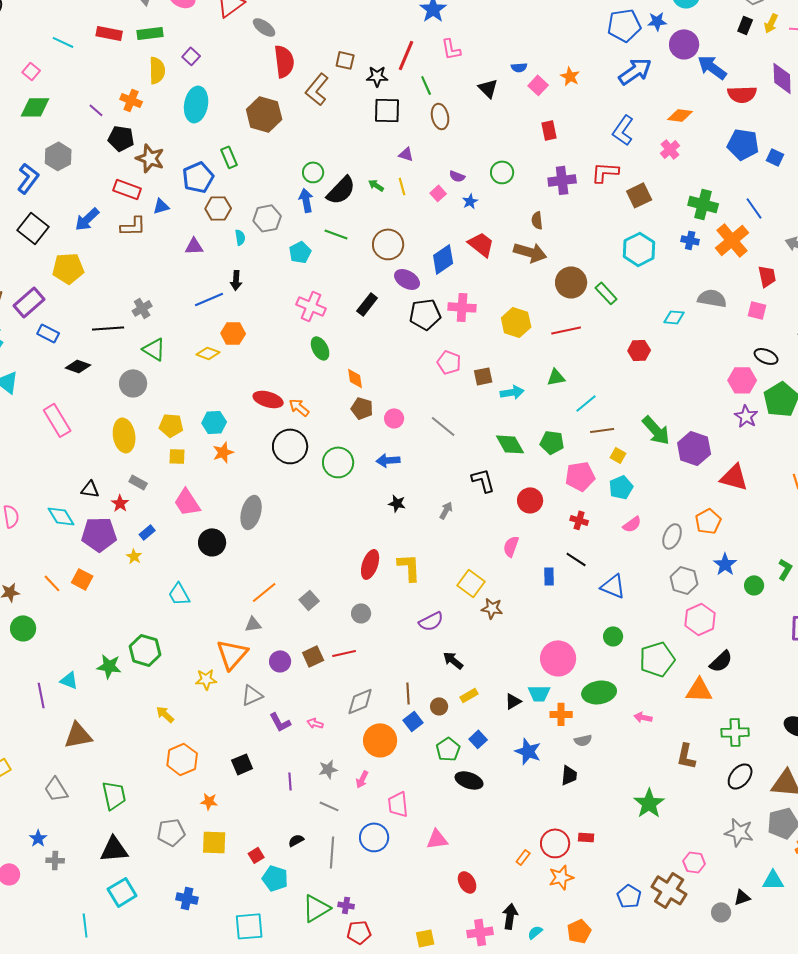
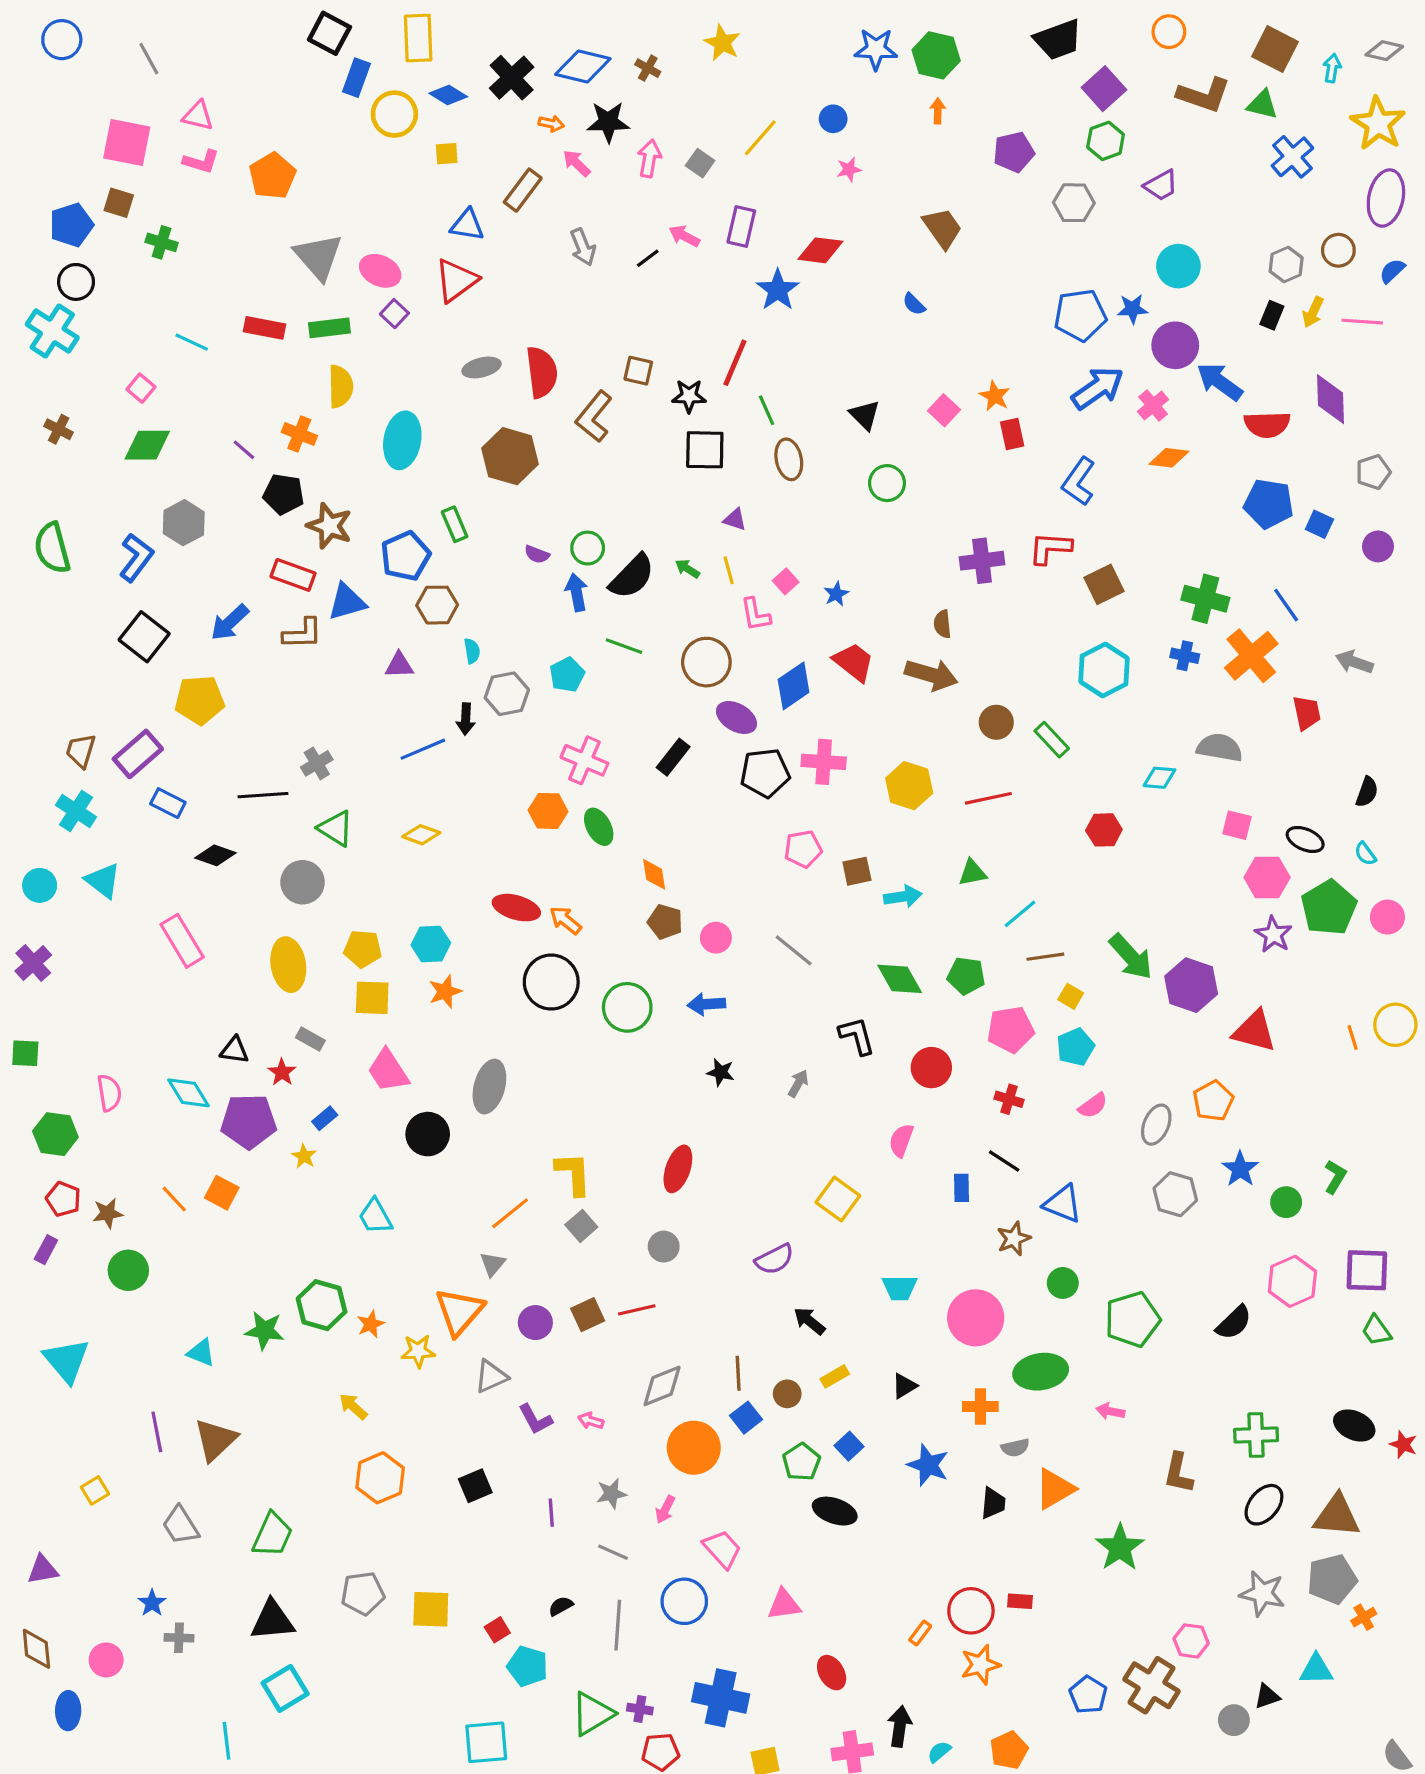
gray ellipse: (264, 27) -> (482, 367), moved, turned -50
pink L-shape: (451, 49) -> (756, 615), moved
purple square: (191, 56) -> (394, 314), moved
blue semicircle: (519, 67) -> (914, 304), moved, turned 49
red rectangle: (549, 130) -> (1012, 434), moved
pink cross: (670, 149) -> (1153, 405), moved
green circle: (502, 172) -> (887, 483), moved
purple semicircle: (457, 176) -> (537, 554), moved
blue triangle: (161, 206) -> (347, 602), size x1.5
gray hexagon: (267, 218) -> (507, 694), moved
brown circle: (571, 282) -> (996, 722), size x0.7
pink square: (757, 310) -> (1237, 825), moved
orange hexagon: (233, 333) -> (548, 811), moved
pink pentagon: (449, 362) -> (803, 849), turned -30
yellow square: (177, 456) -> (372, 998), size x1.4
yellow L-shape: (409, 567) -> (573, 1174), moved
brown star: (492, 608) -> (1014, 1239), moved, turned -30
pink hexagon: (700, 619) -> (1292, 1281), moved
gray triangle: (253, 624) -> (493, 1264), turned -42
orange triangle: (699, 690) -> (1055, 1489), moved, turned -32
cyan trapezoid: (539, 693) -> (900, 1288), moved
purple line: (41, 695) -> (157, 1432), moved
brown triangle: (78, 735) -> (215, 1440), turned -32
green trapezoid: (114, 795) -> (272, 1535), turned 36
orange star: (209, 801) -> (371, 1324), moved, turned -30
pink trapezoid: (398, 804) -> (722, 1549), turned 144
blue cross: (187, 898) -> (721, 1698), moved, size x1.6

